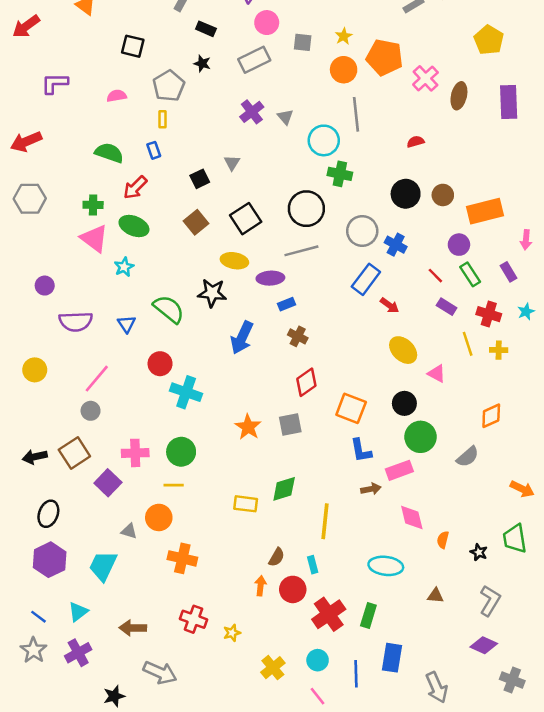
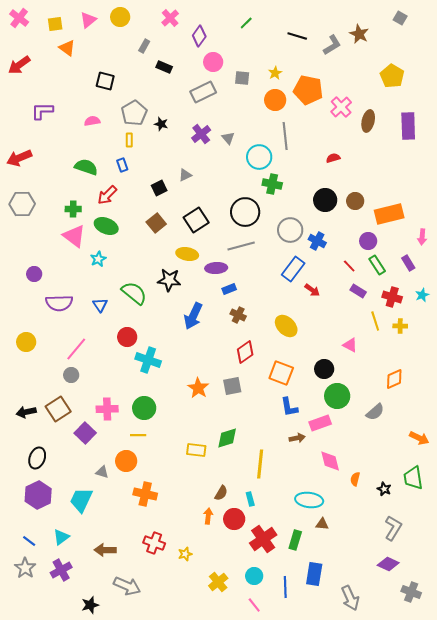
black star: (202, 64) -> (161, 124), moved
gray triangle: (232, 163) -> (185, 175), turned 32
yellow ellipse: (403, 350) -> (286, 326), moved
brown triangle: (435, 596) -> (322, 524), moved

